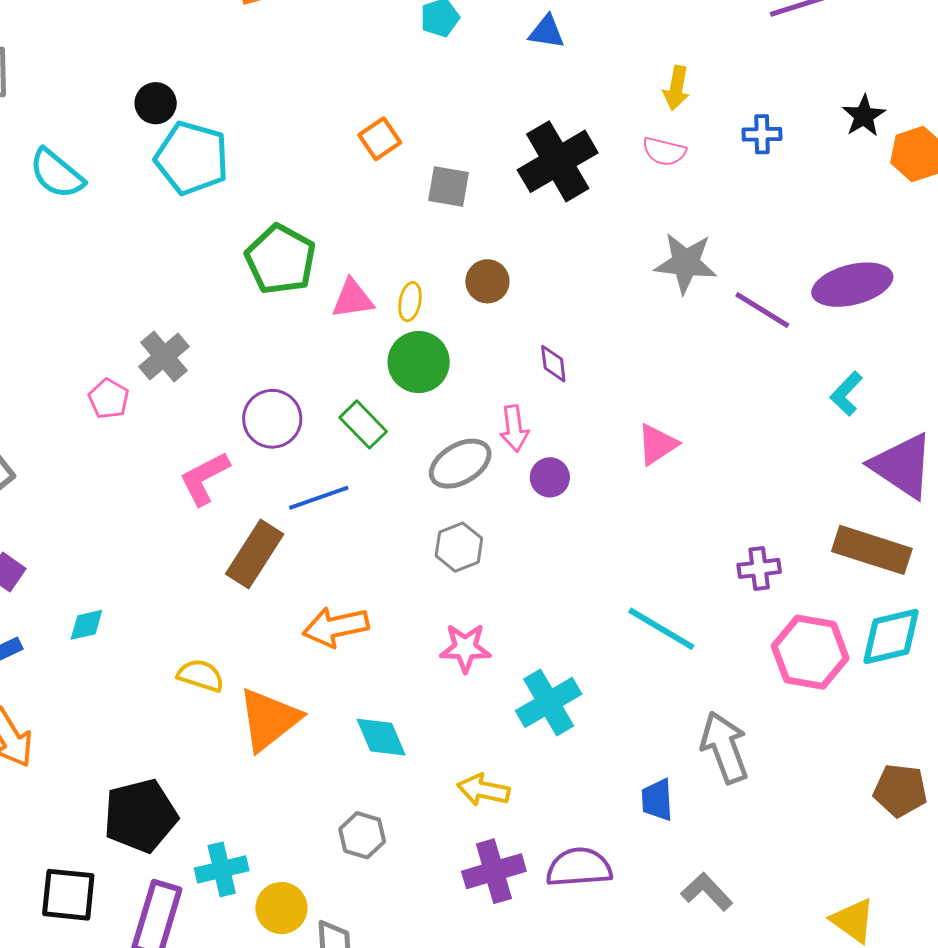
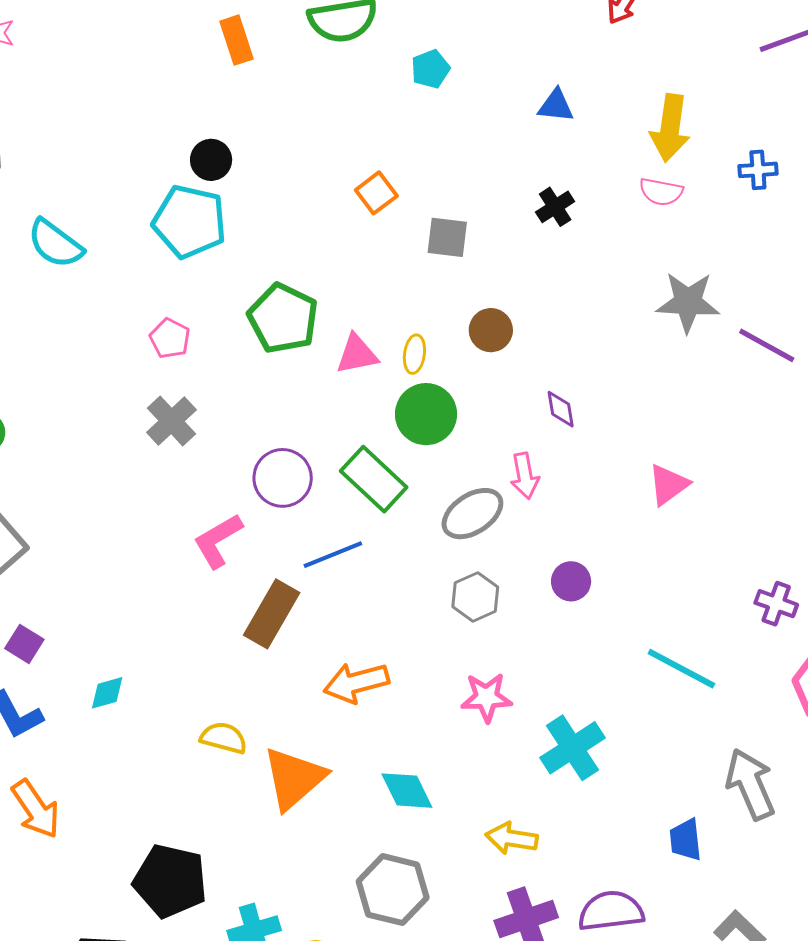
blue triangle: (547, 32) -> (556, 106), moved
yellow arrow: (676, 88) -> (670, 128), size x1.5
black circle: (156, 103) -> (211, 160), moved
black cross: (558, 161) -> (555, 207), size x0.5
pink pentagon: (109, 399) -> (170, 338), moved
green rectangle: (363, 424) -> (374, 479), size x1.4
purple circle: (550, 477) -> (571, 581), moved
purple cross: (759, 568) -> (776, 604), turned 30
black pentagon: (140, 816) -> (170, 881), turned 30
gray hexagon: (362, 835) -> (393, 890), size x1.5

